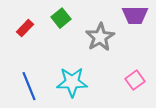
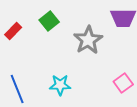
cyan star: (72, 82) -> (60, 85), size x0.7

